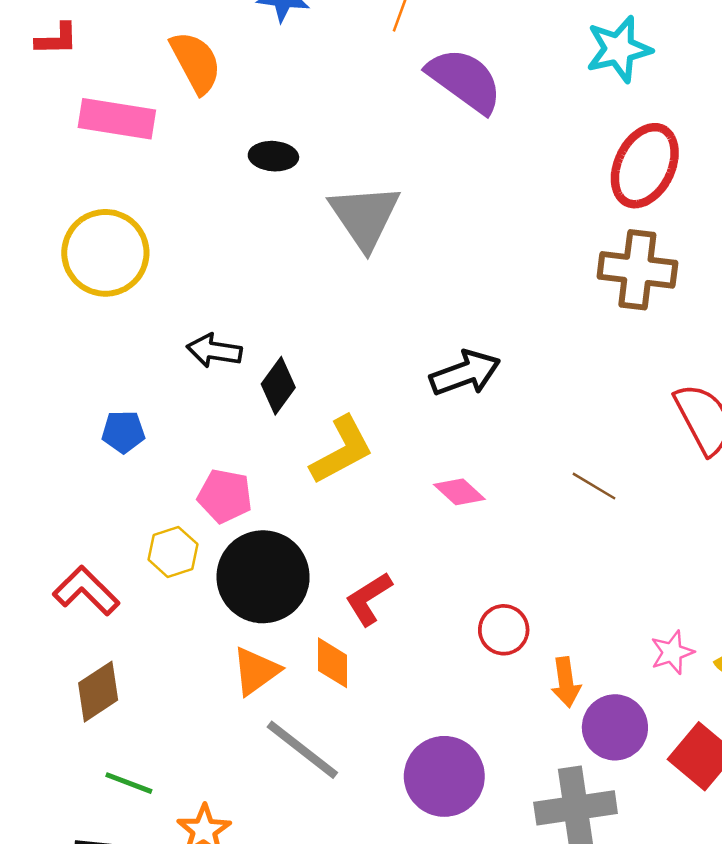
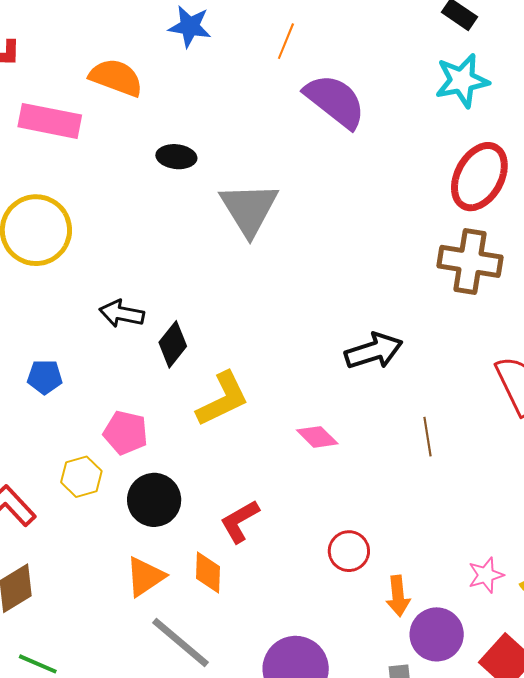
orange semicircle: (196, 62) -> (116, 77), turned -44
black arrow: (465, 373) -> (374, 351), moved
brown line: (594, 486) -> (427, 437), turned 48
black circle: (263, 577) -> (154, 500), size x0.7

